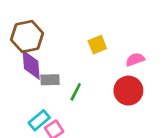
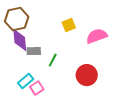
pink semicircle: (135, 59) -> (97, 36), size x1.5
red circle: (128, 91) -> (87, 75), moved

